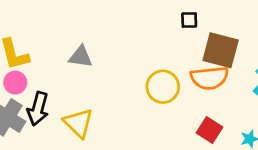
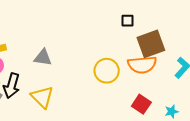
brown square: (221, 50) -> (151, 44), turned -36
gray triangle: (81, 57) -> (43, 58), moved

